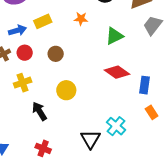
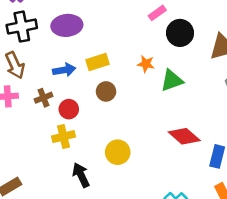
green triangle: (114, 36) -> (172, 80), moved
red circle: (25, 53) -> (69, 109), moved
brown circle: (56, 54) -> (106, 91), moved

